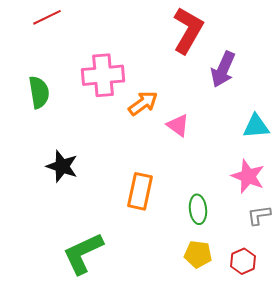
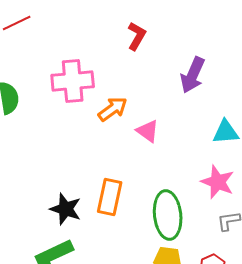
red L-shape: (188, 30) -> (137, 36), moved, size x0.6
black star: (62, 166) -> (66, 209), moved
green ellipse: (198, 209) -> (168, 215), size x1.6

